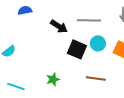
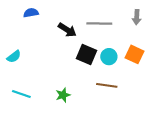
cyan circle: (98, 43) -> (109, 57), moved
green star: (53, 79) -> (63, 95), moved

